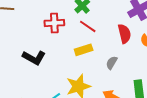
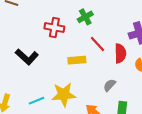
red line: (88, 26) -> (97, 44), moved
gray semicircle: (112, 63) -> (110, 85), moved

